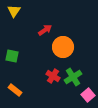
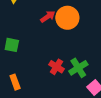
orange circle: (63, 47) -> (67, 18), moved
orange rectangle: (15, 90) -> (15, 82), turned 32

